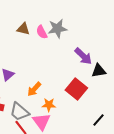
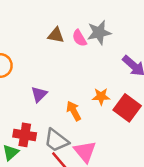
orange arrow: (34, 89) -> (74, 111), turned 112
orange star: (49, 105) -> (101, 96), moved

